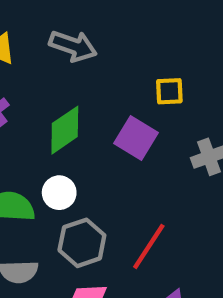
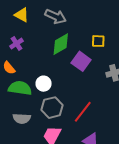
green diamond: (65, 130) -> (61, 44), moved

